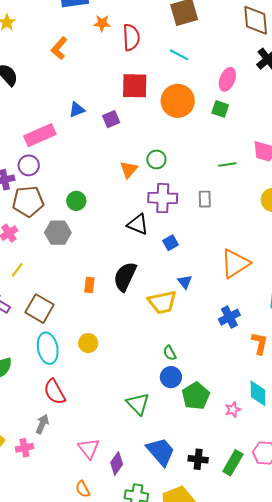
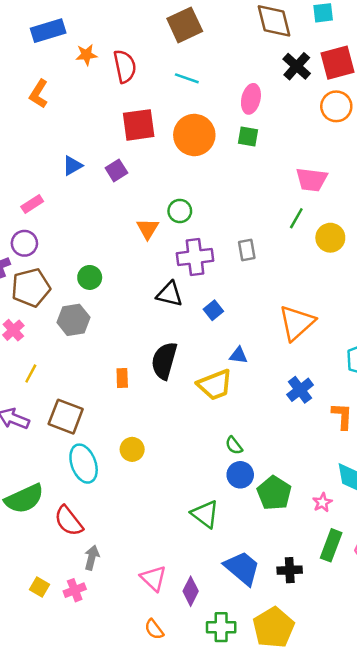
pink rectangle: (40, 135) -> (32, 204), size x0.6
green line: (227, 165) -> (296, 218), moved, turned -42
blue triangle: (185, 282) -> (238, 355), turned -35
red semicircle: (55, 392) -> (69, 521), moved
green rectangle: (233, 463) -> (331, 545), moved

